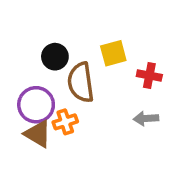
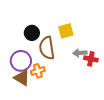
red cross: (149, 76) -> (91, 59), moved
gray arrow: (146, 118) -> (80, 53), moved

